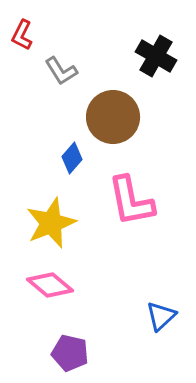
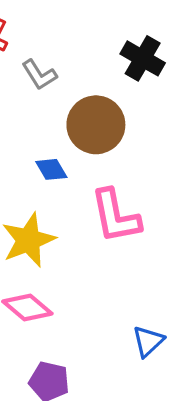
blue diamond: (72, 158) -> (51, 169), turned -72

